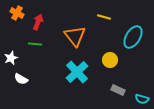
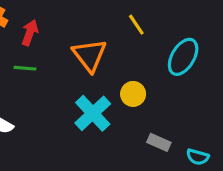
yellow line: (104, 17) -> (136, 25), turned 40
yellow circle: (110, 60) -> (133, 94), moved

